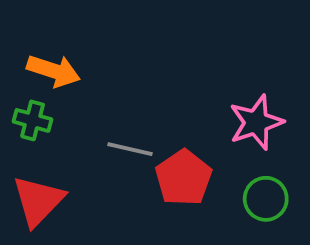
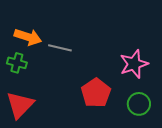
gray line: (130, 149) -> (60, 48), moved

